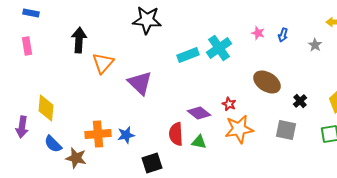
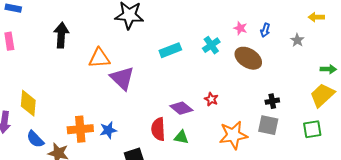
cyan cross: (219, 48) -> (211, 45), moved, size x0.7
orange triangle: (103, 63) -> (99, 58), moved, turned 45
brown ellipse: (267, 82) -> (248, 58), moved
black cross: (300, 101) -> (272, 101), moved, turned 32
orange star: (239, 129) -> (233, 135), moved

